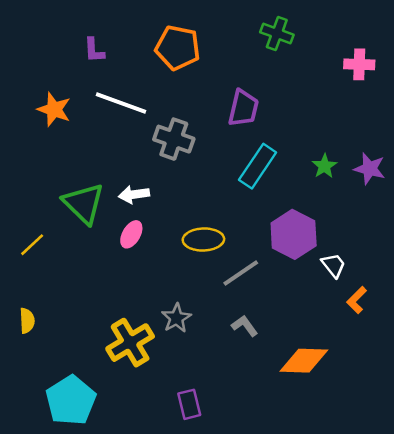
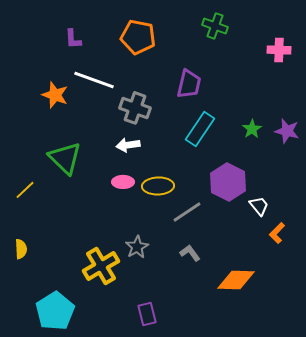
orange star: (54, 109) -> (55, 95), moved
white arrow: (134, 194) -> (128, 145), moved
pink ellipse: (131, 234) -> (123, 182), moved, turned 60

